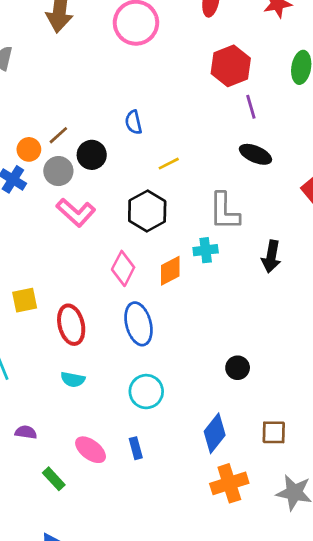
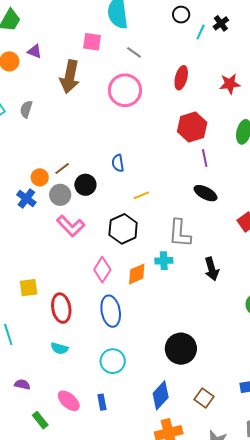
black arrow: (271, 257) -> (212, 269), turned -30
black circle: (238, 368) -> (181, 349), size x1.8
brown square: (274, 432) -> (204, 398), turned 30

